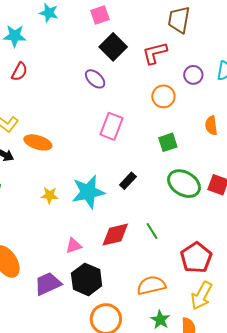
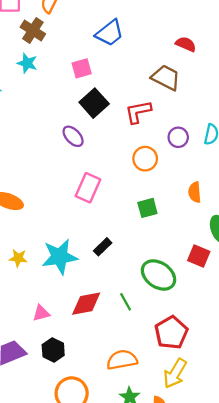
brown trapezoid: (179, 20) -> (166, 78), turned 104
green ellipse: (184, 184) -> (159, 275), moved
black hexagon: (87, 279) -> (53, 350), size x0.7

